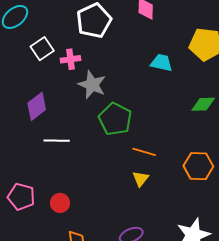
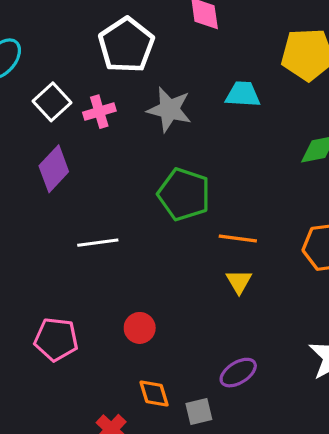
gray star: (92, 85) -> (169, 110), moved
purple diamond: (37, 106) -> (54, 169), moved
red circle: (60, 203) -> (140, 328), moved

